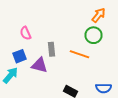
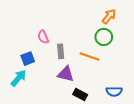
pink semicircle: (26, 33) -> (43, 37), moved
purple triangle: (40, 65) -> (66, 74), moved

